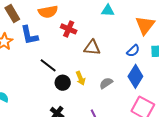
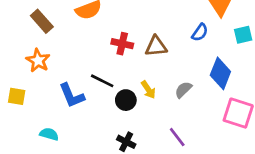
red cross: (69, 29) -> (122, 44), moved
blue L-shape: (29, 35) -> (72, 95), moved
blue semicircle: (133, 51) -> (200, 32), moved

